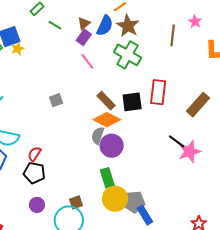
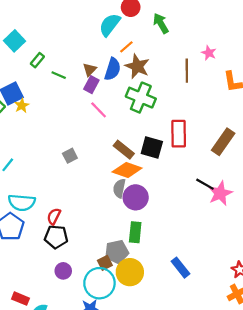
black square: (132, 102) -> (152, 148), turned 30
green rectangle: (107, 178) -> (135, 232), turned 30
yellow circle: (115, 199) -> (130, 272), moved
gray pentagon: (134, 202) -> (117, 252), moved

